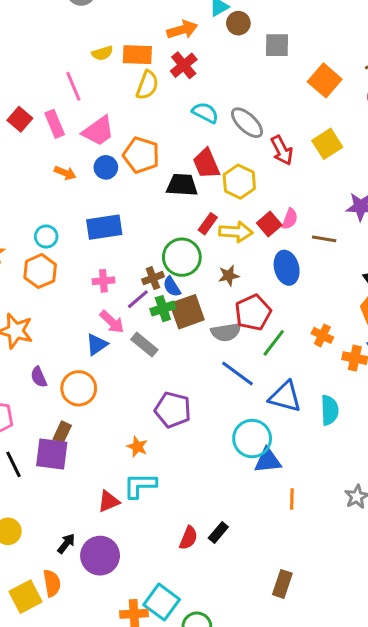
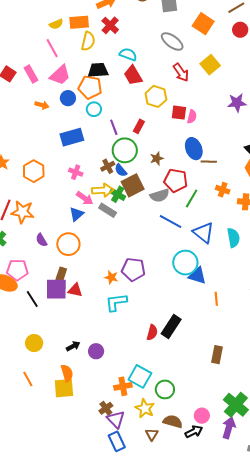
pink line: (73, 86) -> (52, 48), moved
gray ellipse: (247, 123) -> (172, 42), moved
red trapezoid: (206, 164) -> (133, 75), moved
black trapezoid: (182, 185) -> (98, 70), moved
red square: (269, 224) -> (179, 113), moved, turned -35
yellow arrow: (236, 232) -> (103, 190), moved
cyan circle: (46, 236) -> (94, 109), moved
brown line: (324, 239) -> (209, 162), moved
pink cross: (103, 281) -> (76, 172), turned 32
purple line: (138, 299) -> (114, 127), moved, turned -63
green cross: (163, 309) -> (118, 194), moved, turned -35
red pentagon: (253, 313) -> (176, 181), turned -30
blue triangle: (285, 397) -> (203, 233), turned 30
purple pentagon: (173, 410) -> (133, 269), moved
blue triangle: (268, 461) -> (197, 276), turned 30
red triangle: (109, 501) -> (75, 290), moved, turned 42
black rectangle: (218, 533) -> (171, 327), size x1.6
black arrow: (66, 544) -> (73, 346), turned 32
purple circle: (100, 556) -> (96, 351), size x0.6
yellow square: (26, 597) -> (64, 388), moved, turned 30

